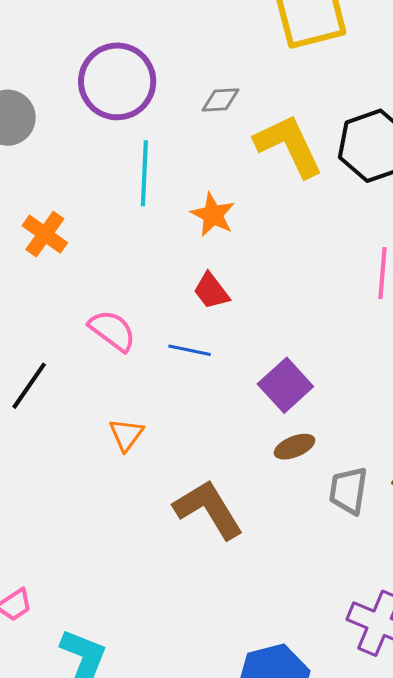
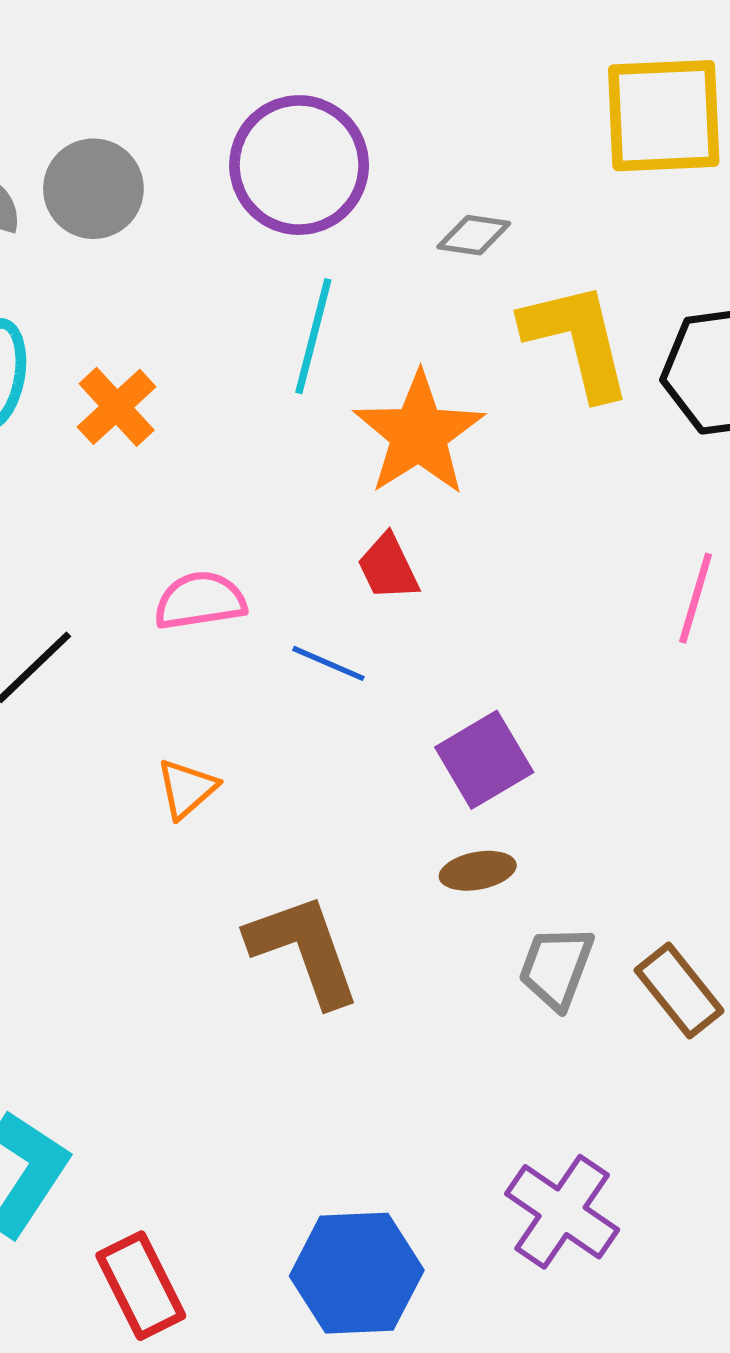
orange star: (213, 215) -> (419, 434), size x1.6
pink semicircle: (112, 331) -> (200, 601), turned -57

